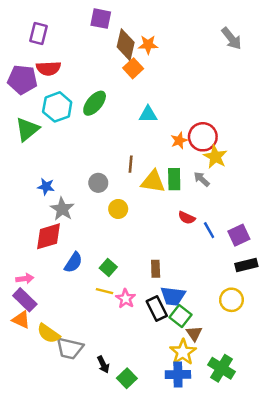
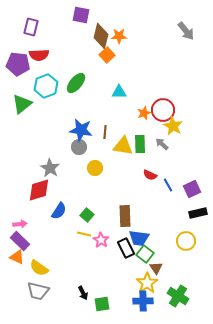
blue star: (46, 187) -> (81, 130), moved, size x1.6
brown rectangle: (156, 269) -> (125, 216), size x1.5
gray trapezoid: (70, 348) -> (38, 291), moved
green square: (127, 378) -> (102, 304), turned 35

